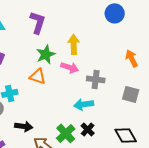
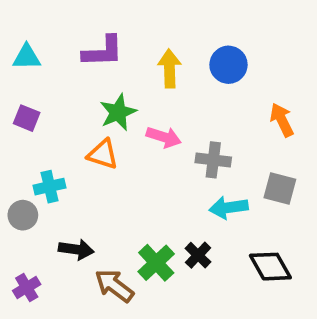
blue circle: (115, 13) -> (228, 65), moved
purple L-shape: (38, 22) -> (103, 51), turned 70
yellow arrow: (74, 44) -> (169, 69), moved
cyan arrow: (84, 104) -> (228, 208), moved

